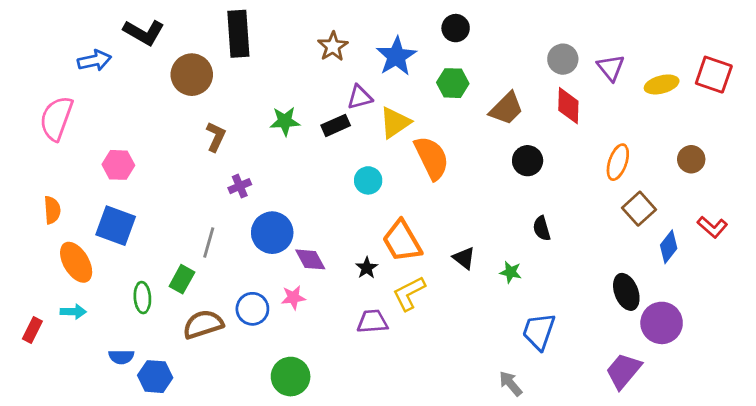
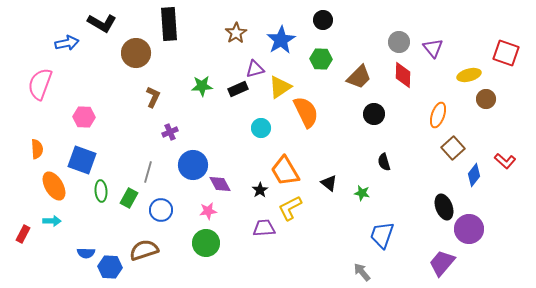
yellow ellipse: (662, 84) -> (469, 75), moved
brown circle: (691, 159) -> (486, 99), moved
green ellipse: (142, 298) -> (101, 191), moved
blue circle: (252, 309) -> (161, 210), moved
brown semicircle: (203, 324) -> (144, 250), moved
green circle: (291, 377) -> (206, 243), moved

